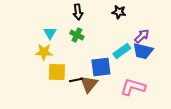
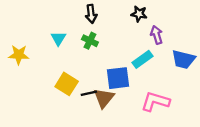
purple arrow: (142, 36) -> (157, 35), moved, turned -63
blue trapezoid: (143, 51) -> (183, 59), moved
yellow star: (44, 52) -> (19, 55), moved
yellow square: (57, 72) -> (67, 84), turned 30

